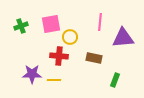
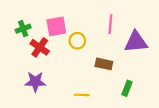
red cross: (59, 56) -> (40, 47), moved, turned 30
yellow line: (54, 80) -> (82, 95), moved

